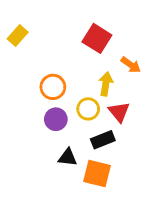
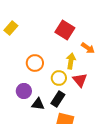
purple circle: (56, 119) -> (24, 91), moved
black rectangle: (103, 140) -> (58, 99), moved, turned -35
black triangle: (68, 157) -> (38, 104), moved

